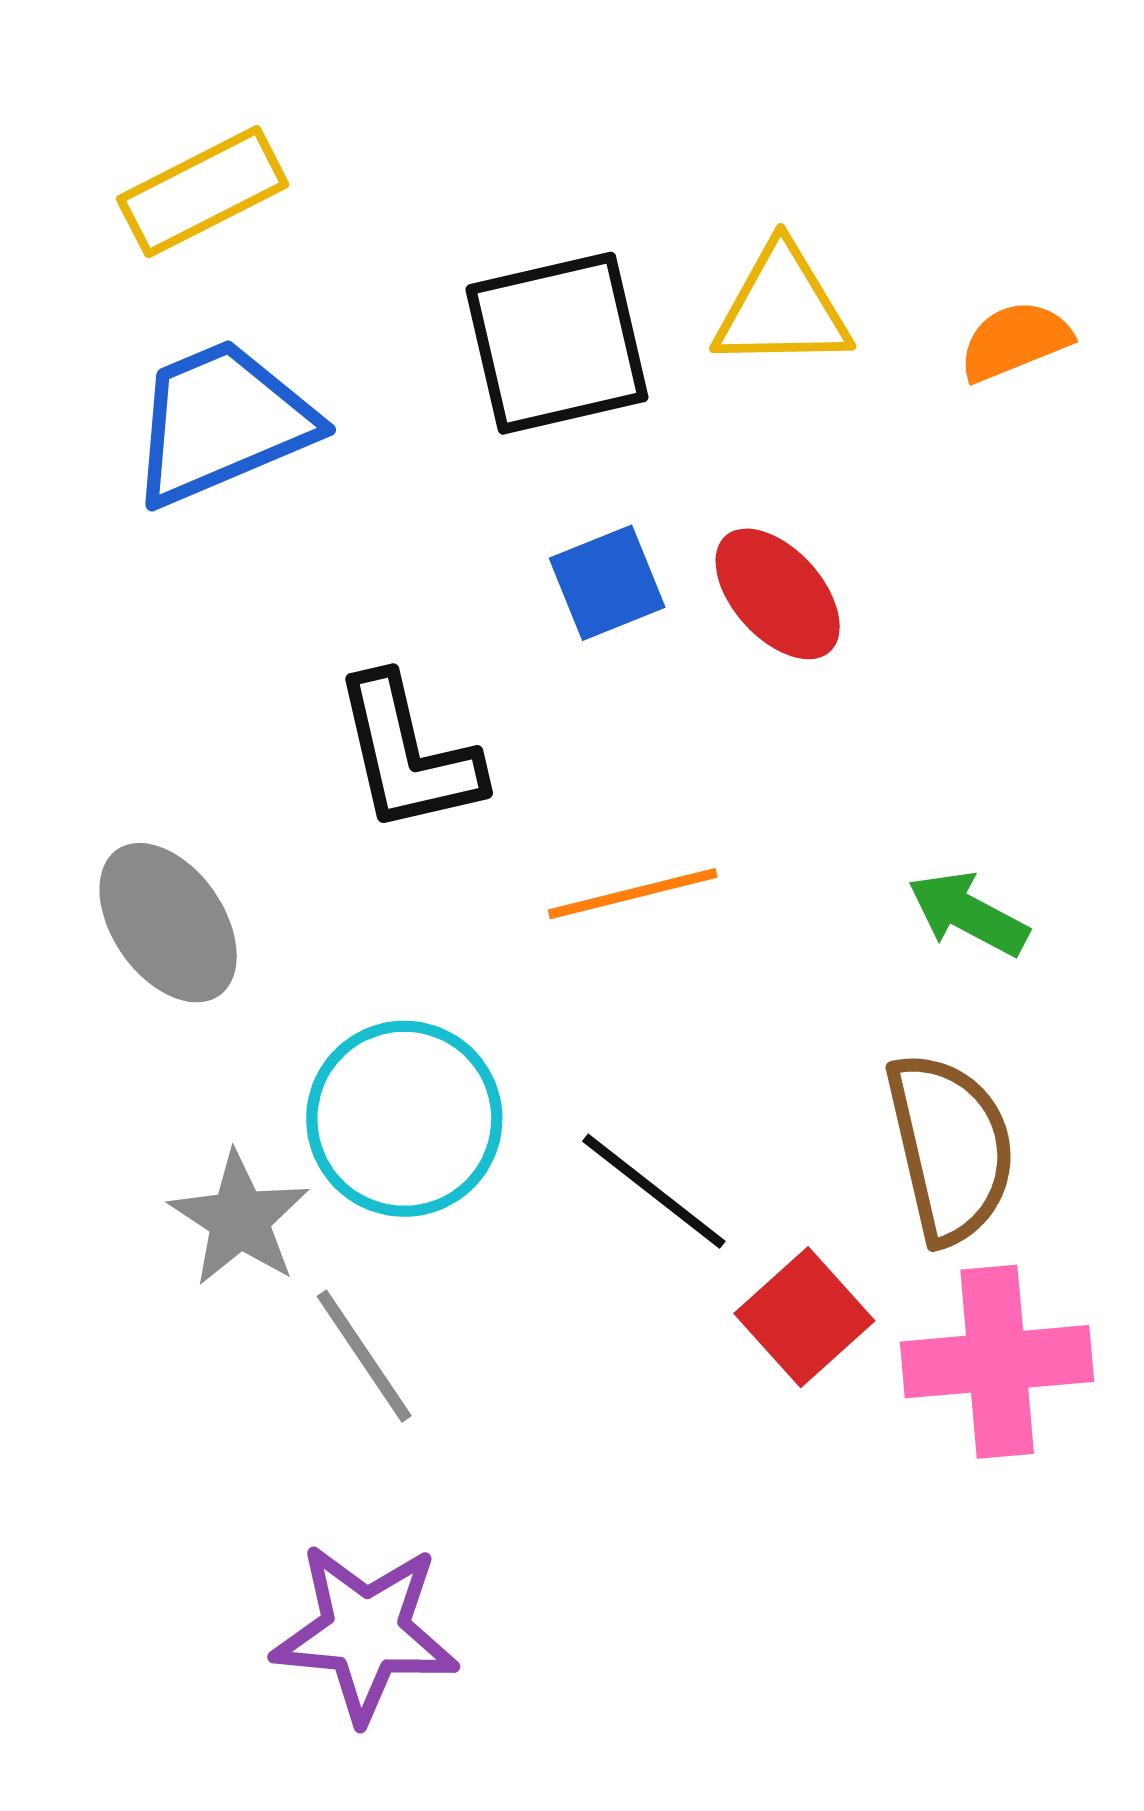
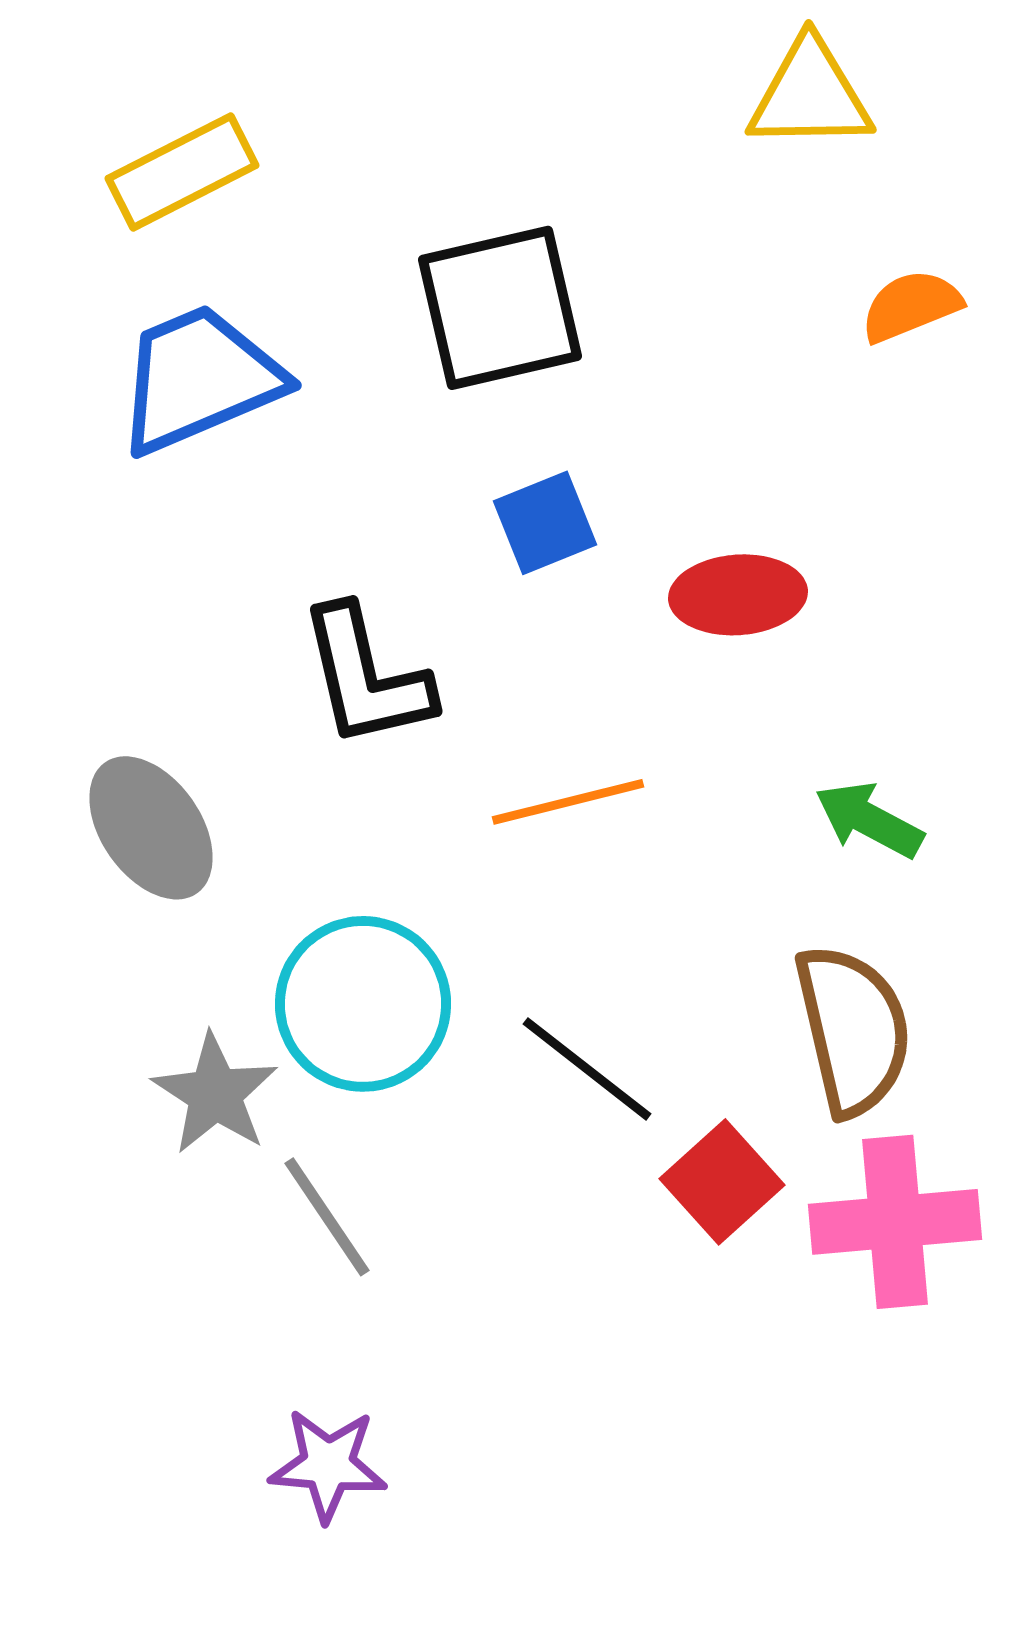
yellow triangle: (782, 308) -> (810, 95), moved
red ellipse: (778, 594) -> (738, 595), moved, turned -52
purple star: (365, 1632) -> (328, 1465), size x0.7

